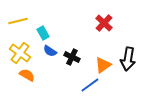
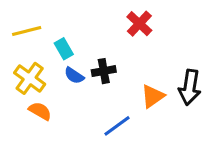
red cross: (104, 23) -> (139, 24), moved
black cross: (72, 57) -> (104, 71), moved, turned -35
blue line: (90, 85) -> (117, 126), moved

